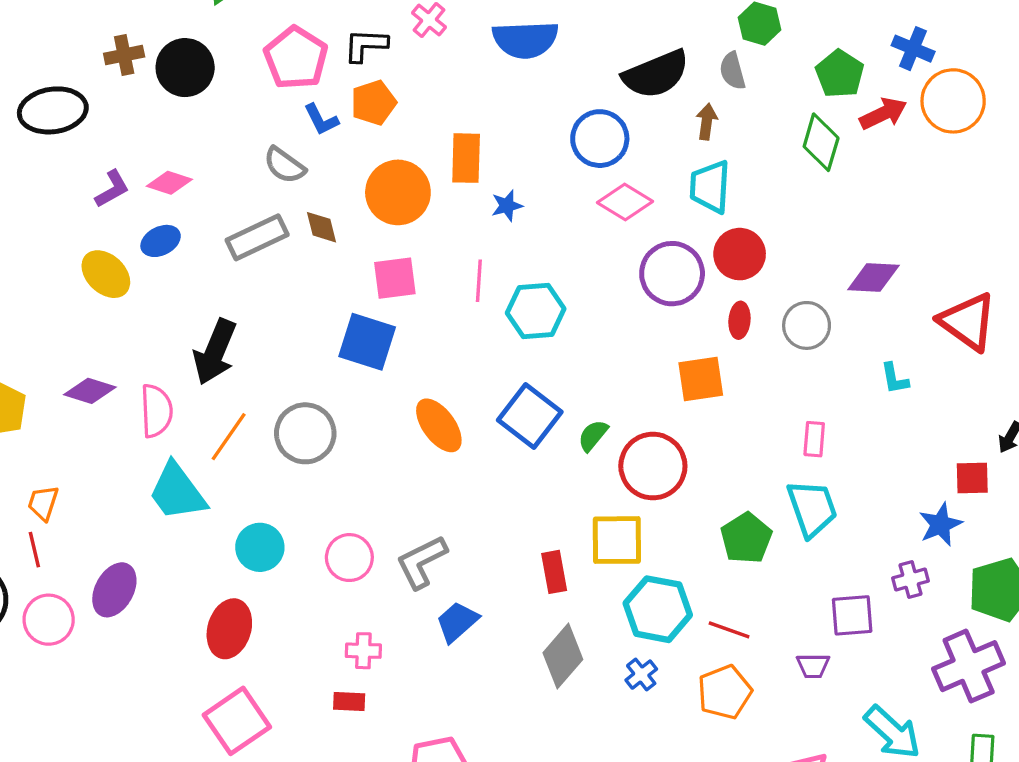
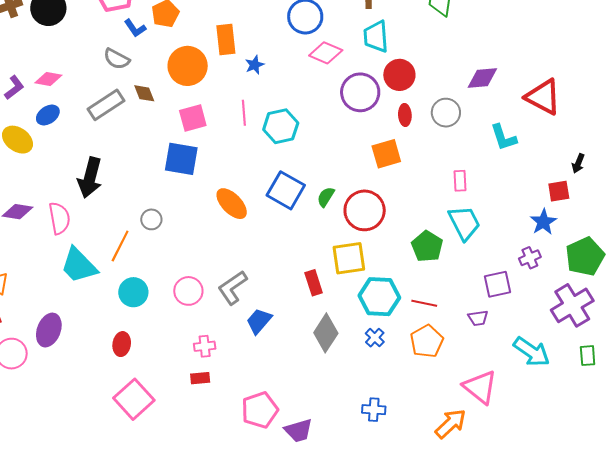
cyan L-shape: (895, 378) -> (504, 137), size x1.4
gray circle: (305, 433) -> (151, 219), size x0.6
orange line: (229, 437) -> (120, 246), moved
red ellipse: (229, 629) -> (122, 344), size x0.7

